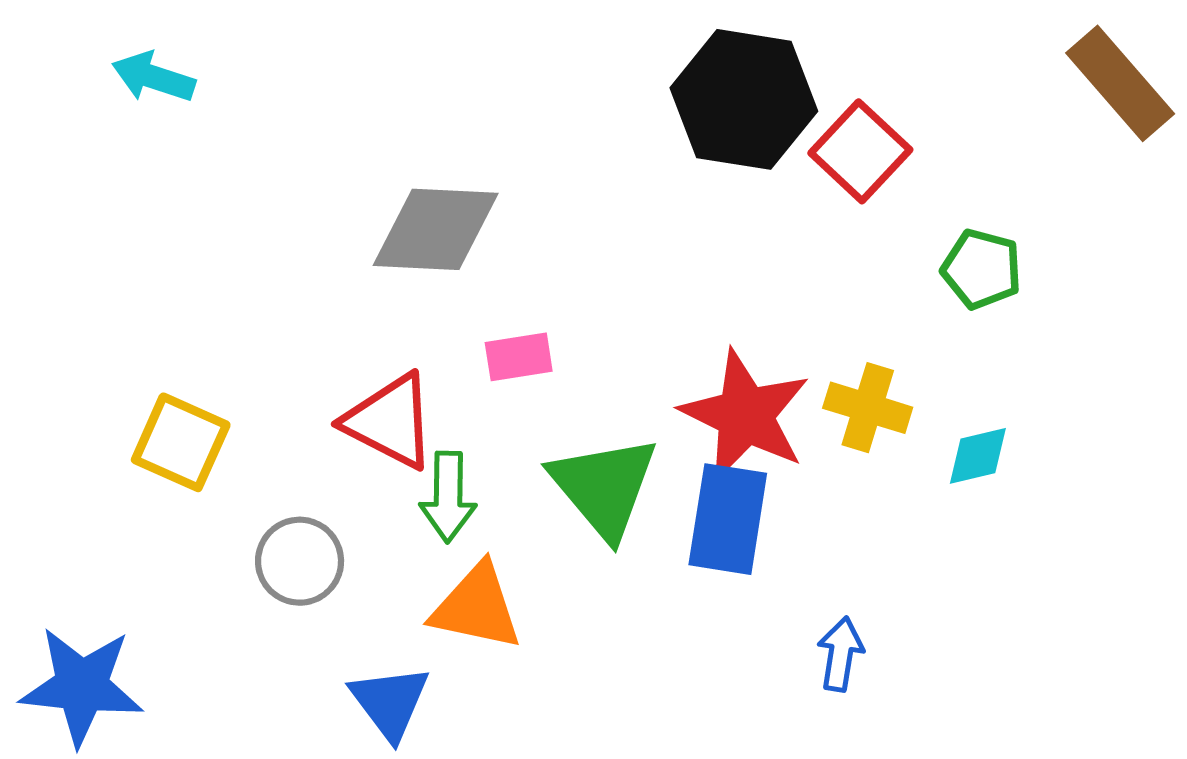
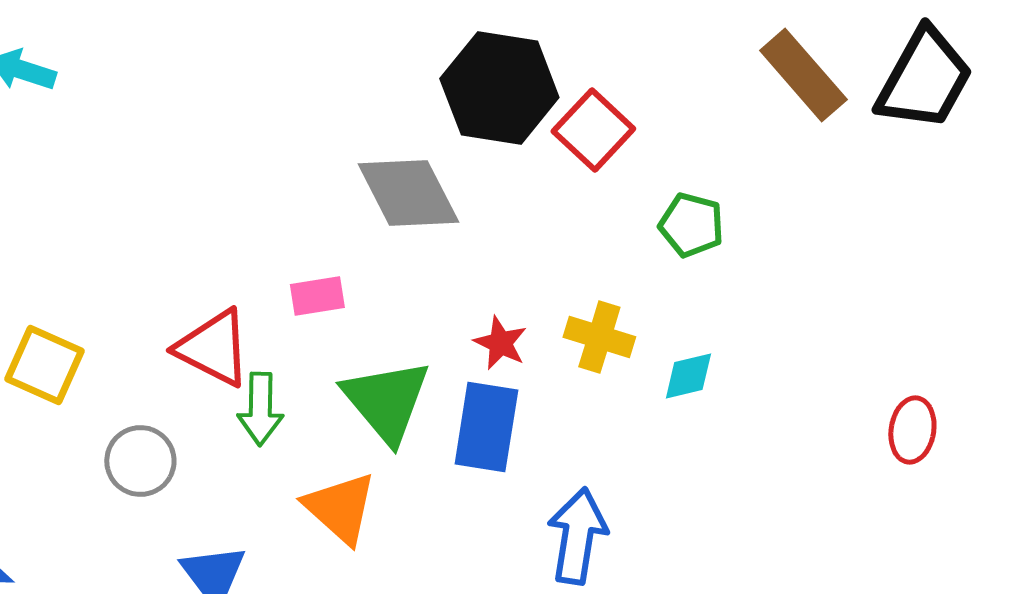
gray diamond: (436, 229) -> (408, 193), moved, turned 60
red star: (745, 415) -> (500, 343), size x0.5
orange triangle: (477, 607) -> (340, 508), moved, turned 30
blue arrow: (840, 654) -> (577, 536), size x1.6

